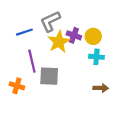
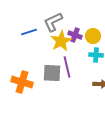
purple line: (32, 61) -> (67, 67), moved
orange cross: (17, 86) -> (22, 82), size x1.5

